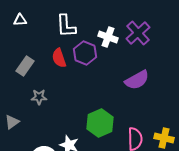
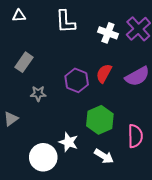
purple hexagon: (85, 53) -> (77, 80), moved
red semicircle: (59, 58) -> (104, 73), moved, turned 48

